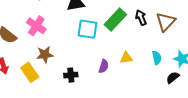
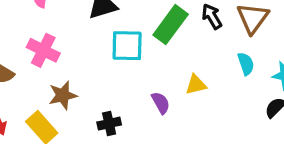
cyan semicircle: (157, 58) -> (246, 64), moved
purple semicircle: (104, 66) -> (161, 103), turned -40

